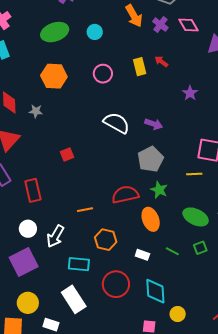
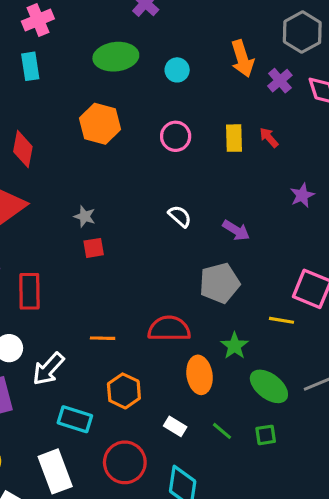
gray star: (36, 111) -> (85, 216), moved
white semicircle: (117, 123) -> (180, 216), size x0.6
green star: (159, 190) -> (234, 346), moved

